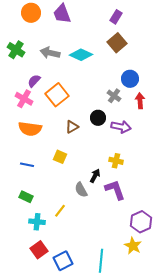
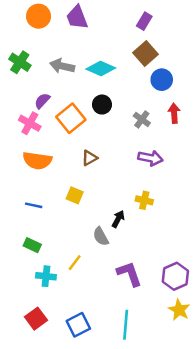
blue circle: (130, 79) -> (162, 80), moved
red arrow: (140, 101) -> (174, 113), moved
black circle: (98, 118) -> (102, 105), moved
purple L-shape: (115, 190) -> (129, 274), moved
yellow star: (133, 246) -> (179, 310), moved
red square: (39, 250) -> (36, 319), moved

